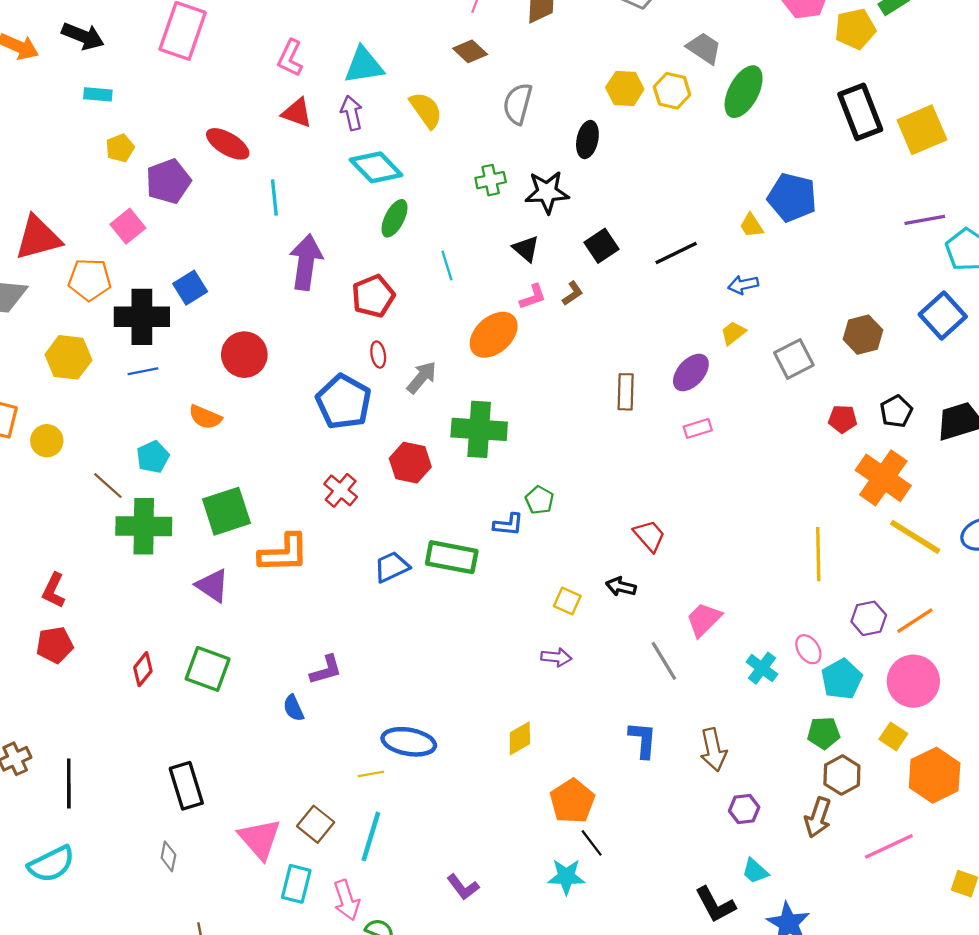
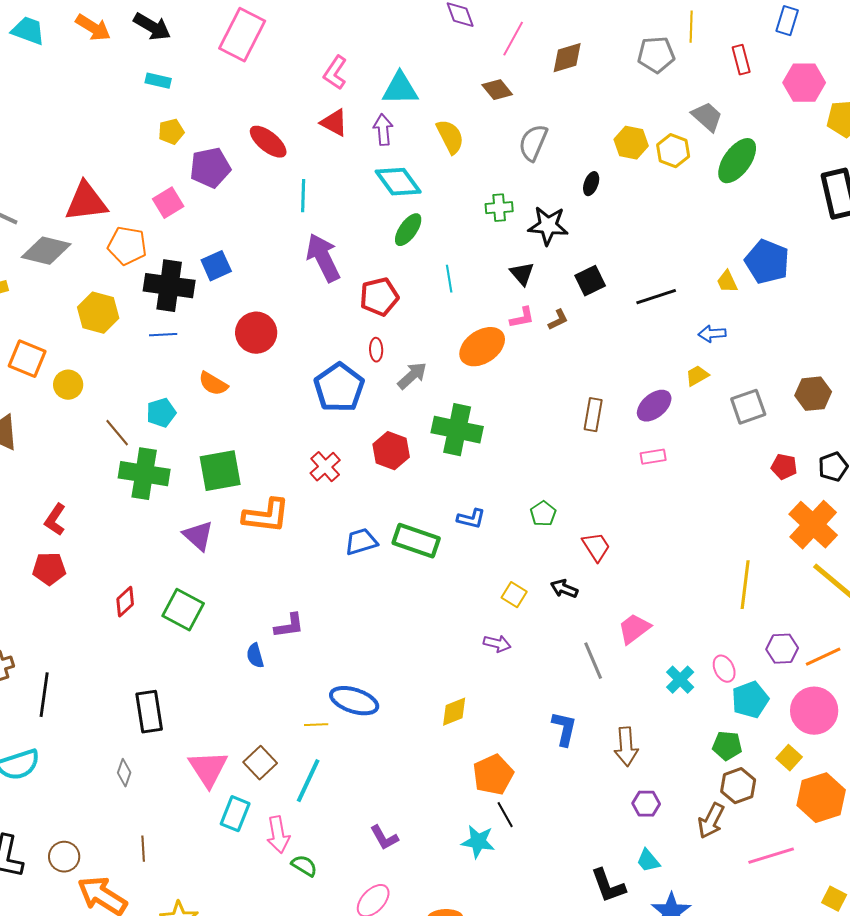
black ellipse: (587, 140) -> (591, 184), size x0.7
purple arrow: (306, 262) -> (323, 258), turned -42
green pentagon: (539, 500) -> (543, 514), moved

